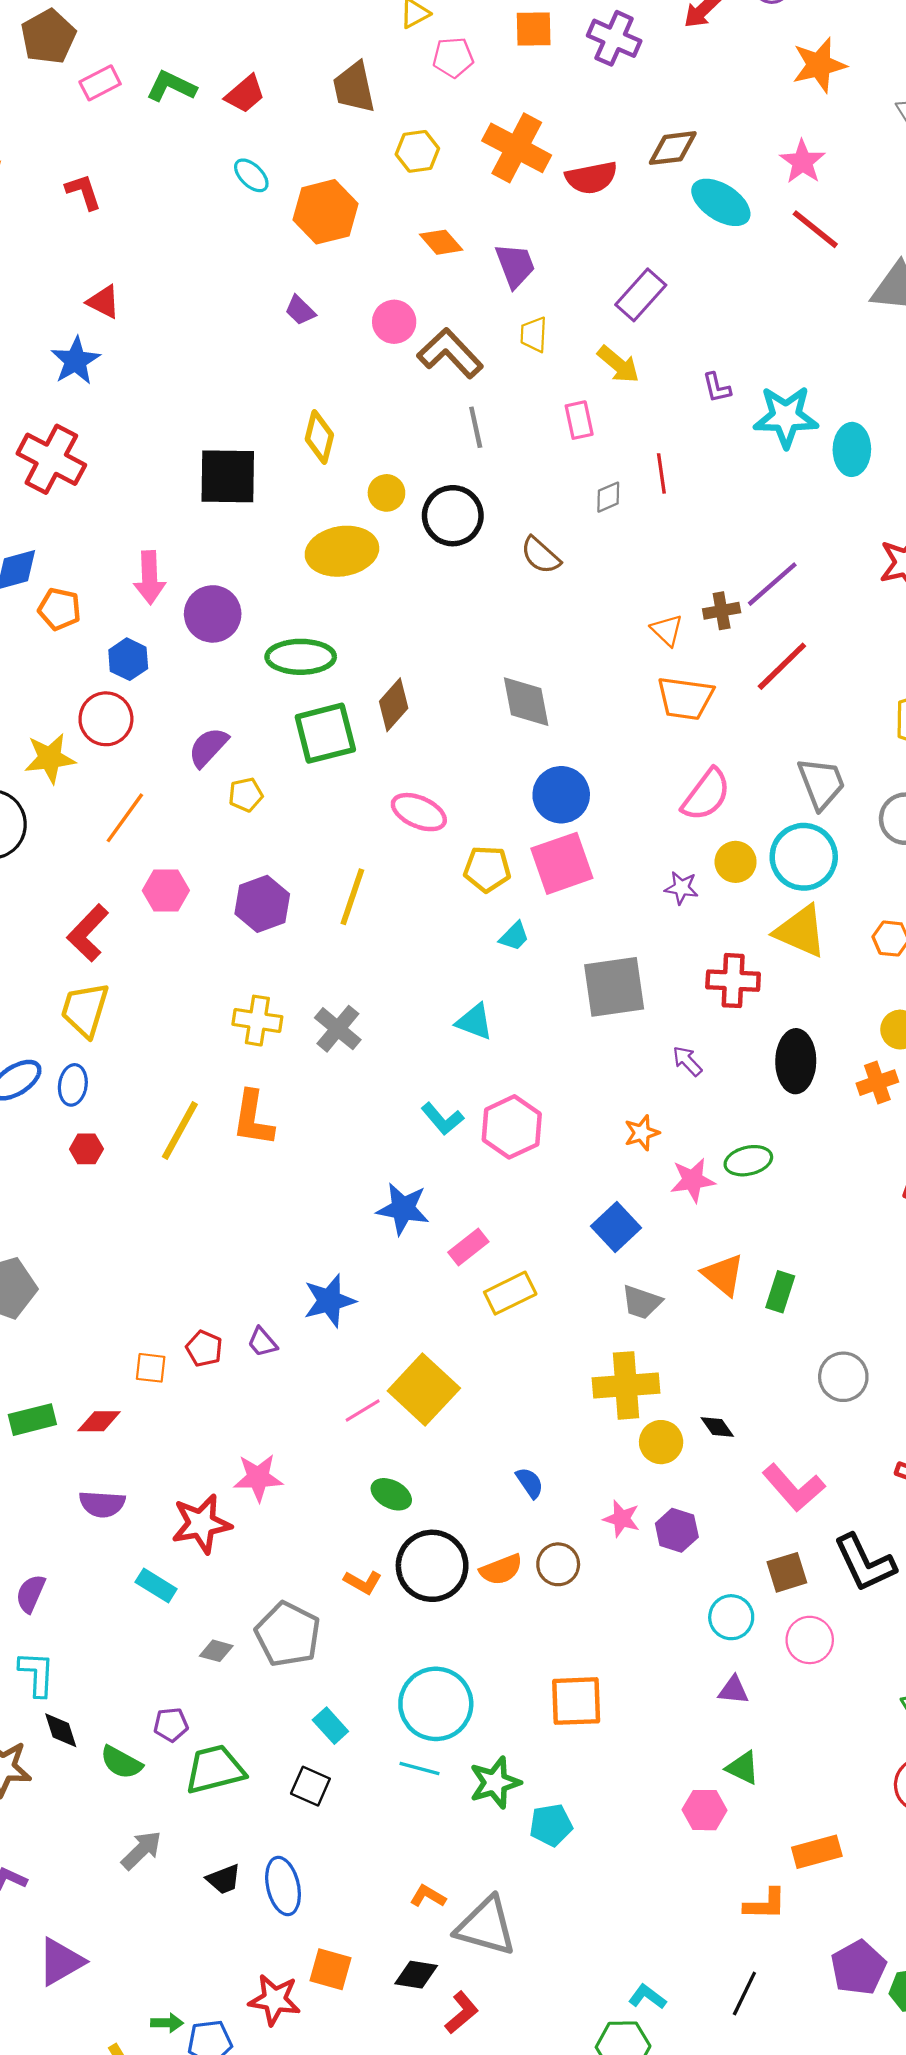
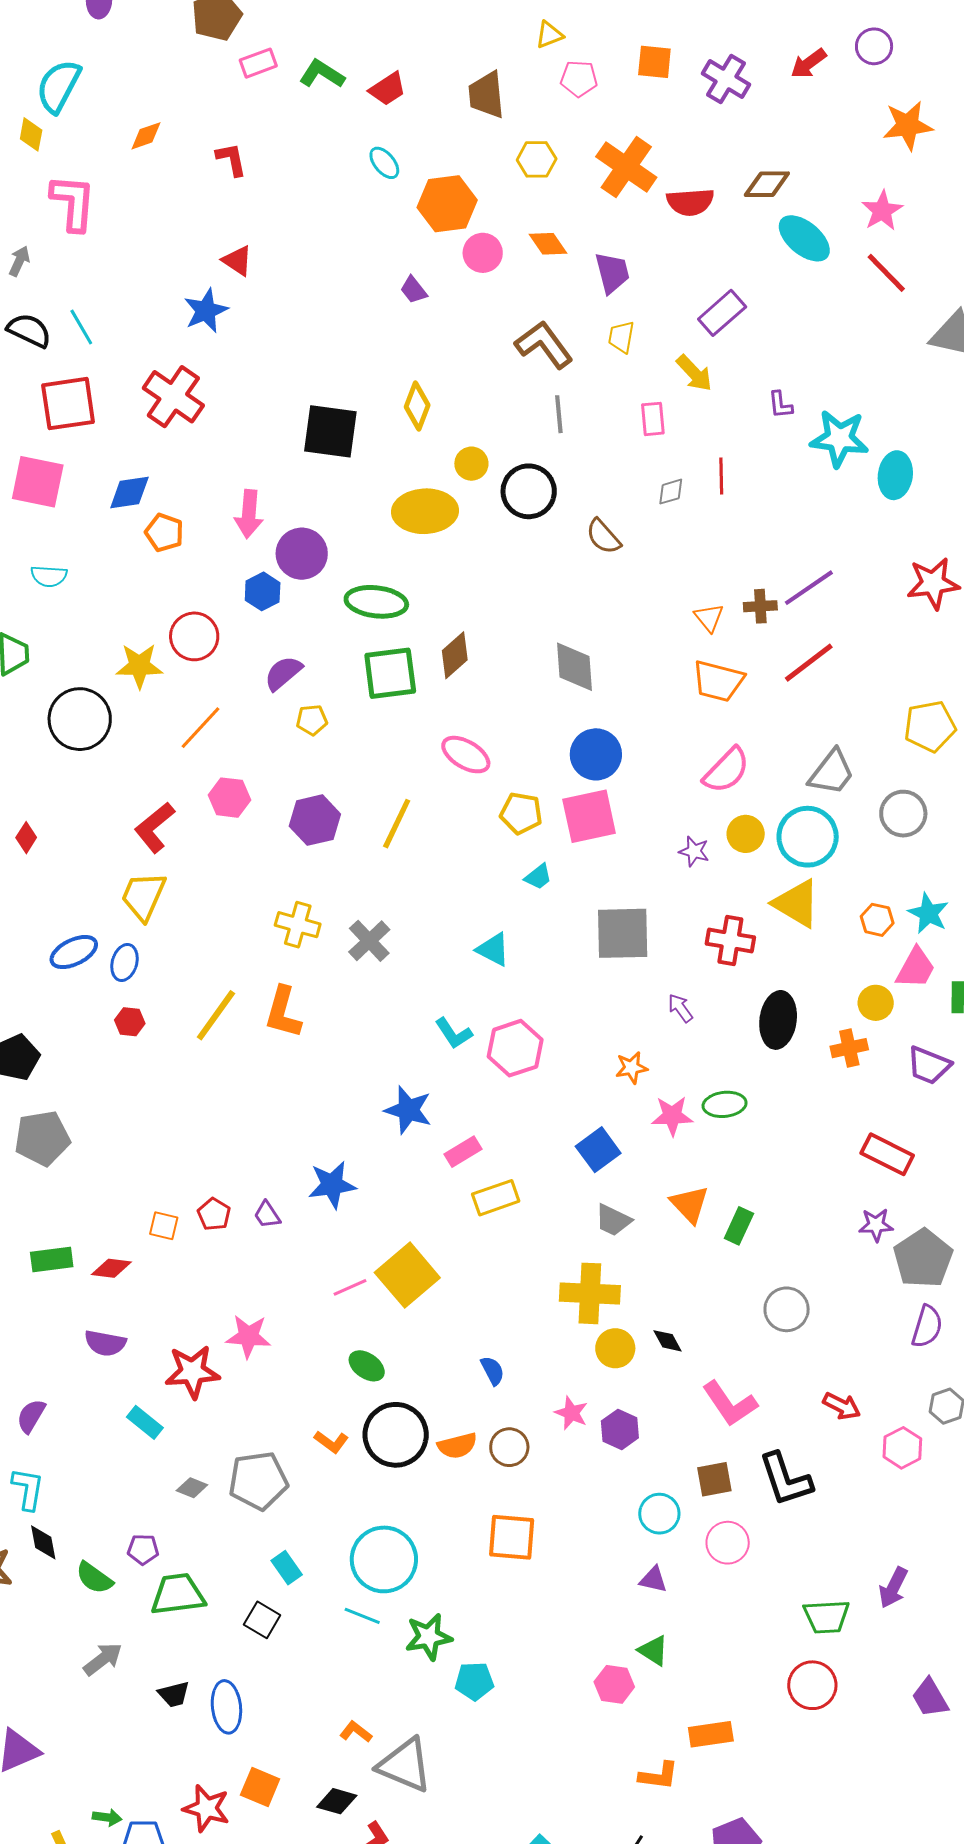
pink circle: (394, 322) -> (483, 253), moved
blue hexagon: (128, 659) -> (263, 591), moved
gray trapezoid: (821, 783) -> (831, 772), turned 52
gray pentagon: (288, 1634) -> (258, 1481), turned 30
orange square: (576, 1701) -> (512, 1537), moved

